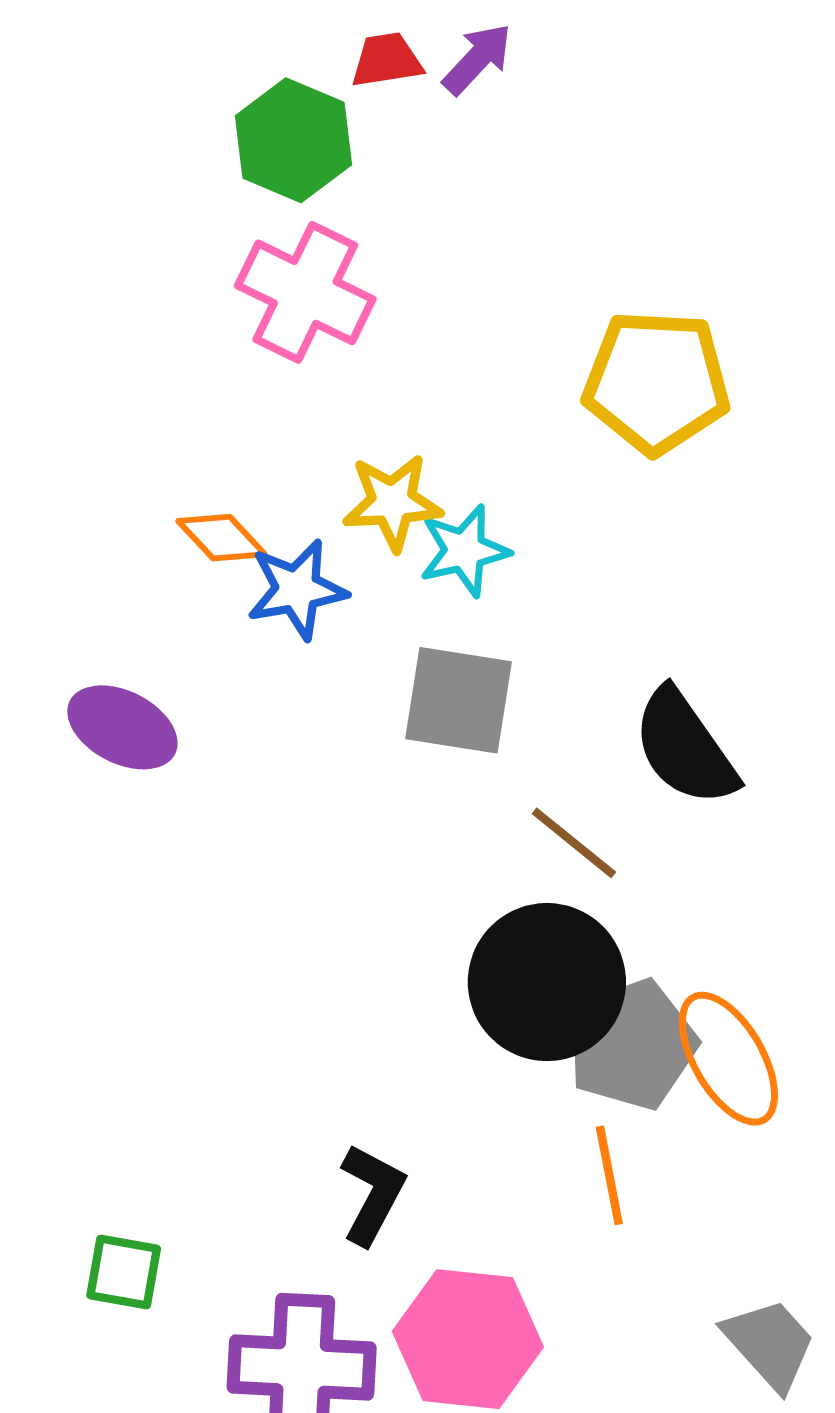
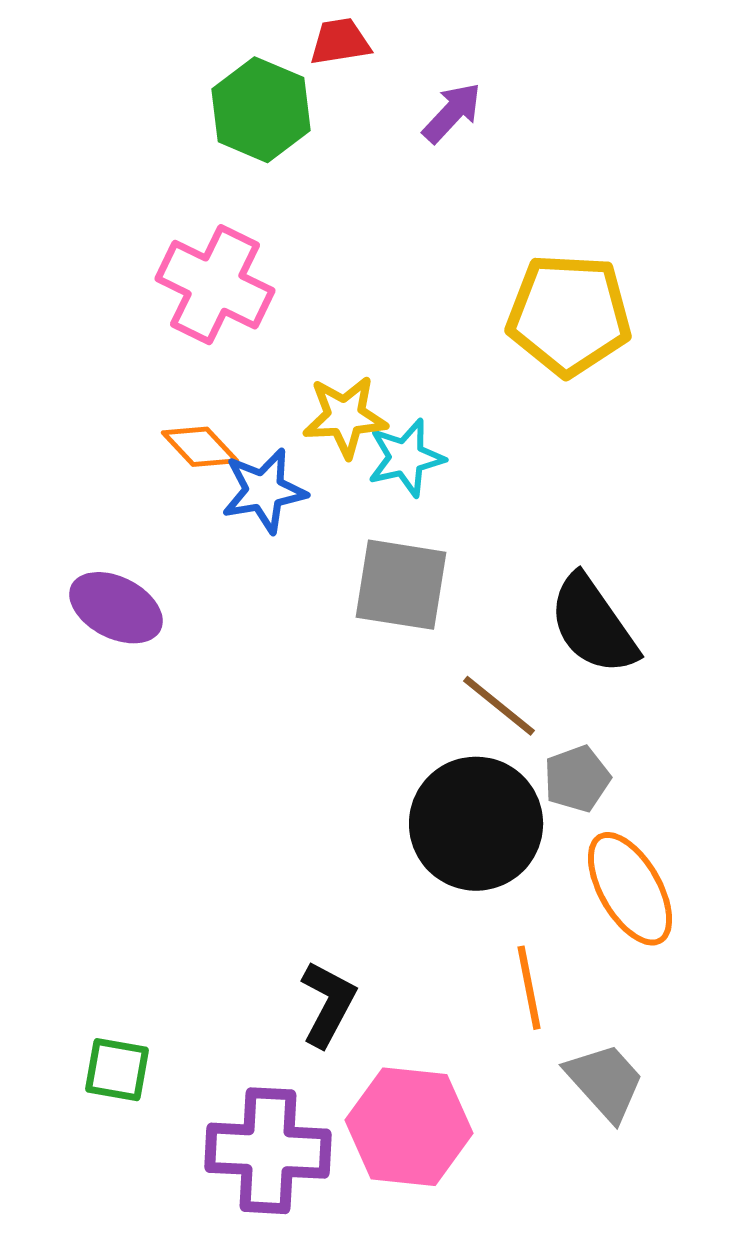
purple arrow: (477, 59) -> (452, 113), moved
pink cross: (305, 292) -> (215, 285), moved
gray pentagon: (632, 1045) -> (577, 779), moved, size x0.6
gray trapezoid: (770, 1344) -> (605, 1082), moved

